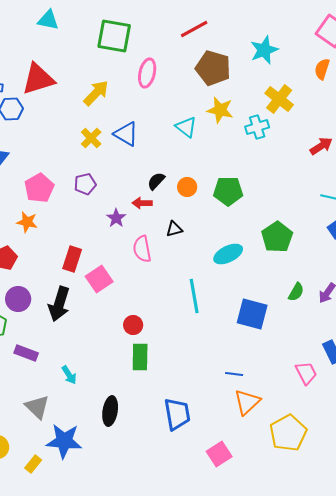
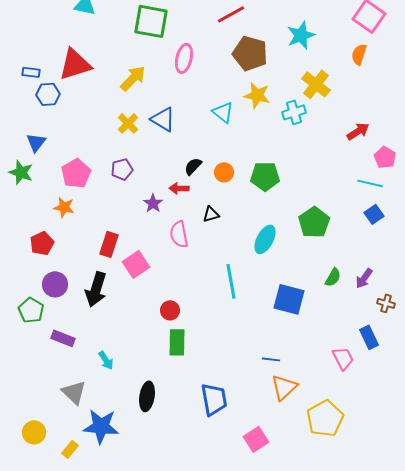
cyan ellipse: (228, 254) -> (265, 239), turned -36

